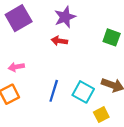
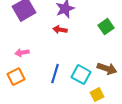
green square: (112, 37) -> (106, 27), turned 35

